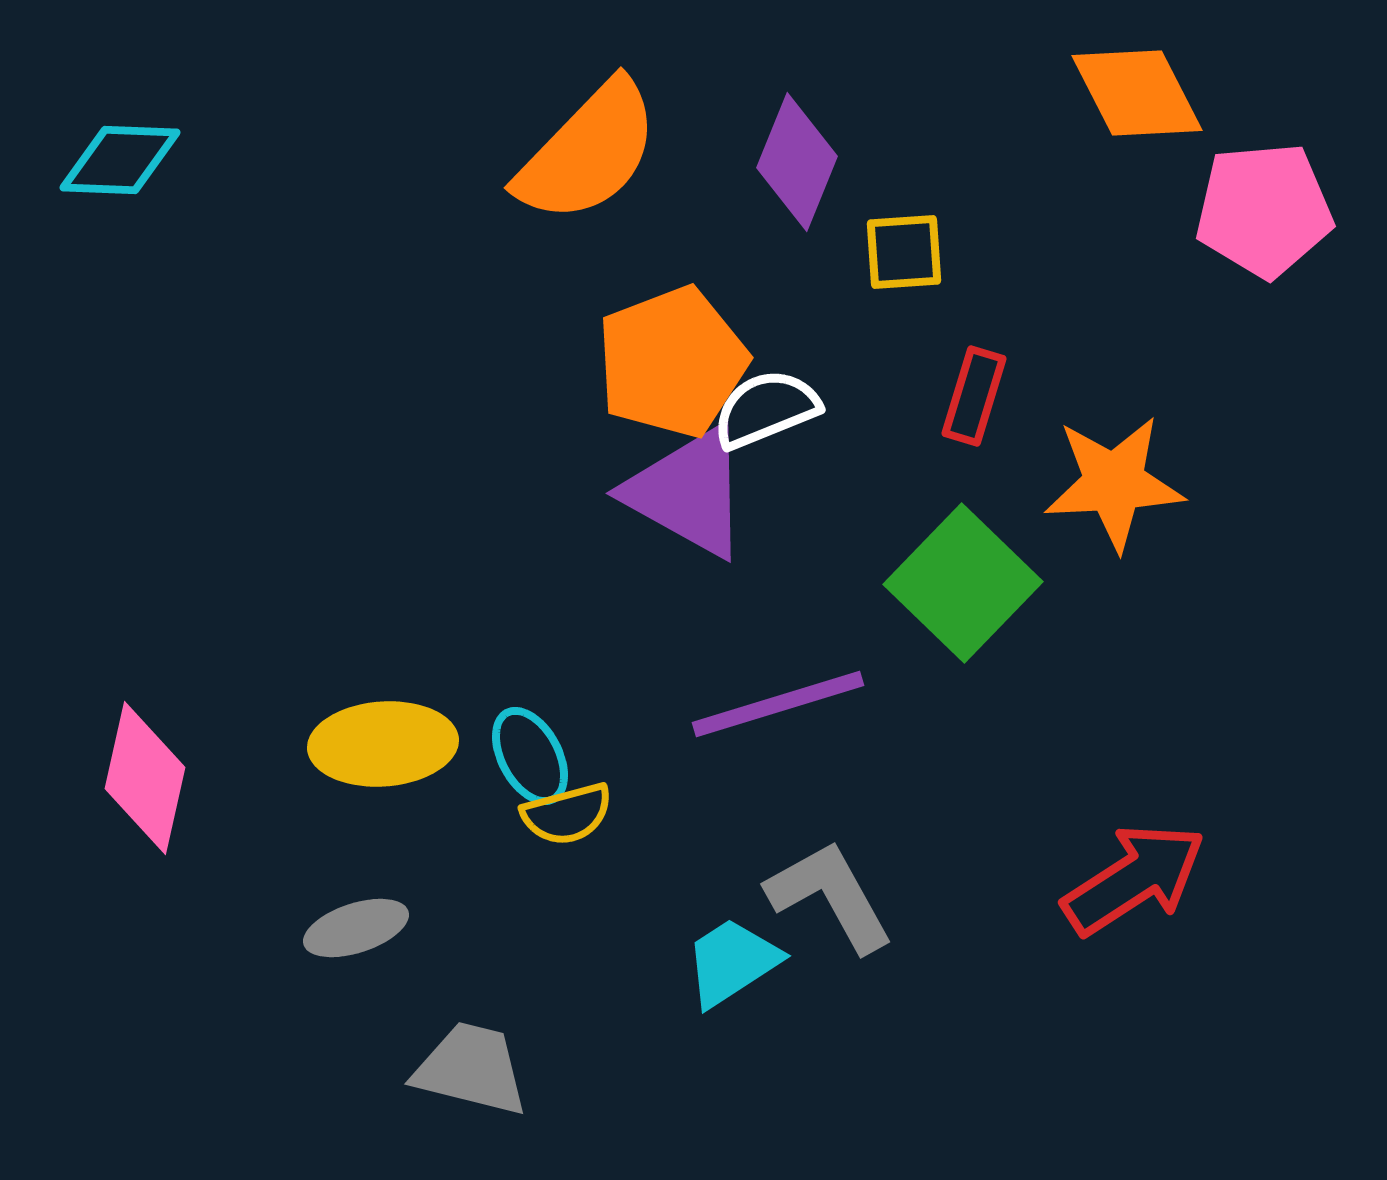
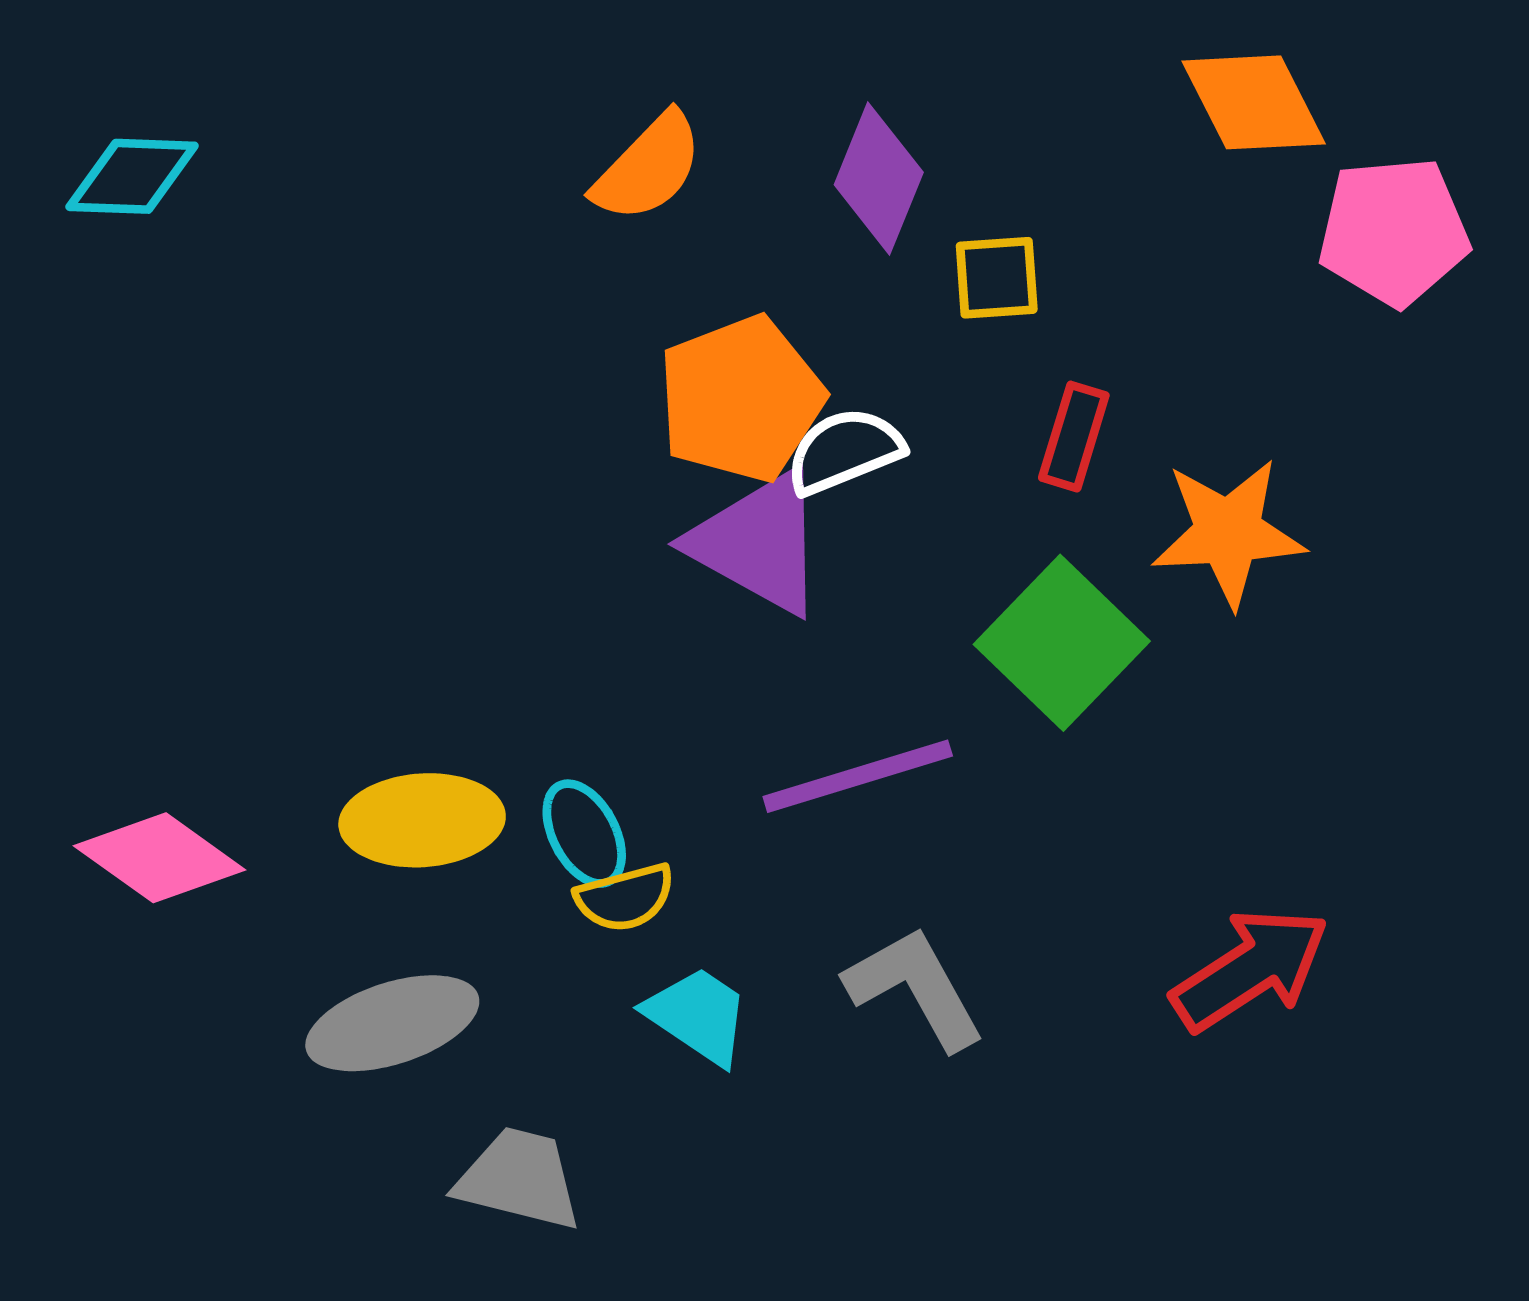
orange semicircle: (588, 152) -> (648, 167), size x0.7
pink diamond: (145, 778) -> (160, 858), turned -67
gray ellipse: (356, 928) -> (392, 1023), size x1.5
cyan trapezoid: (732, 962) -> (698, 1016), moved, turned 67

